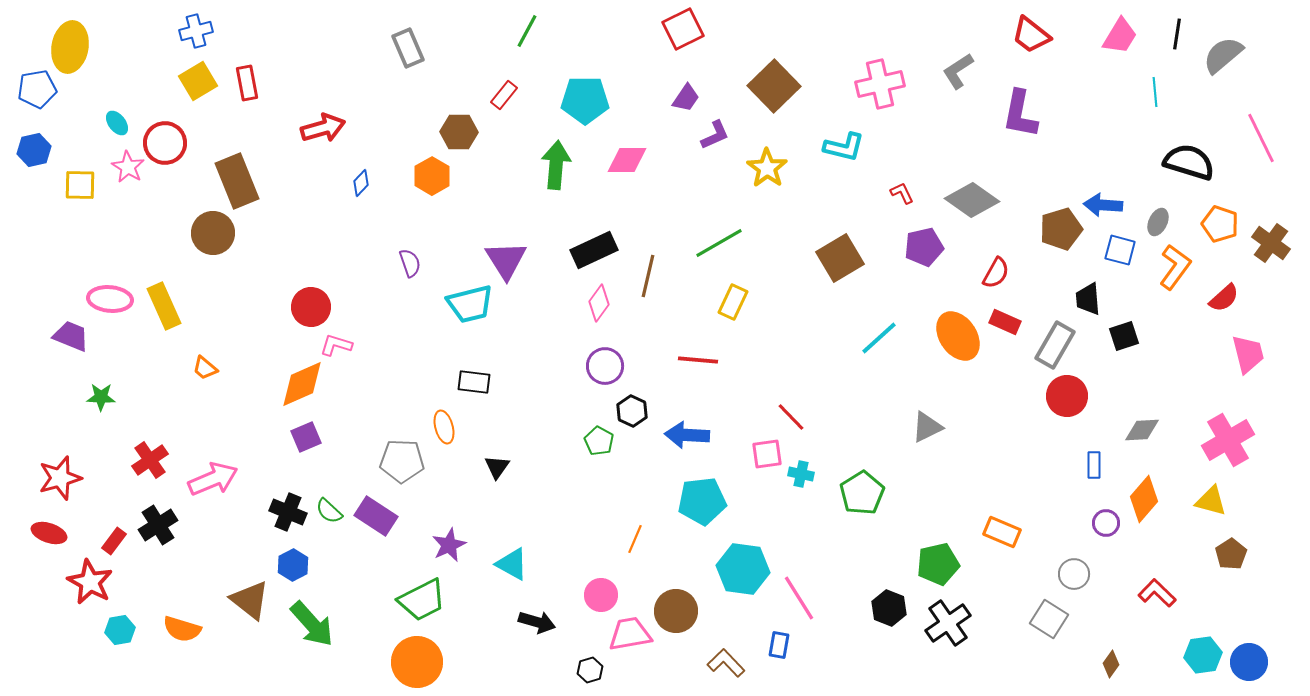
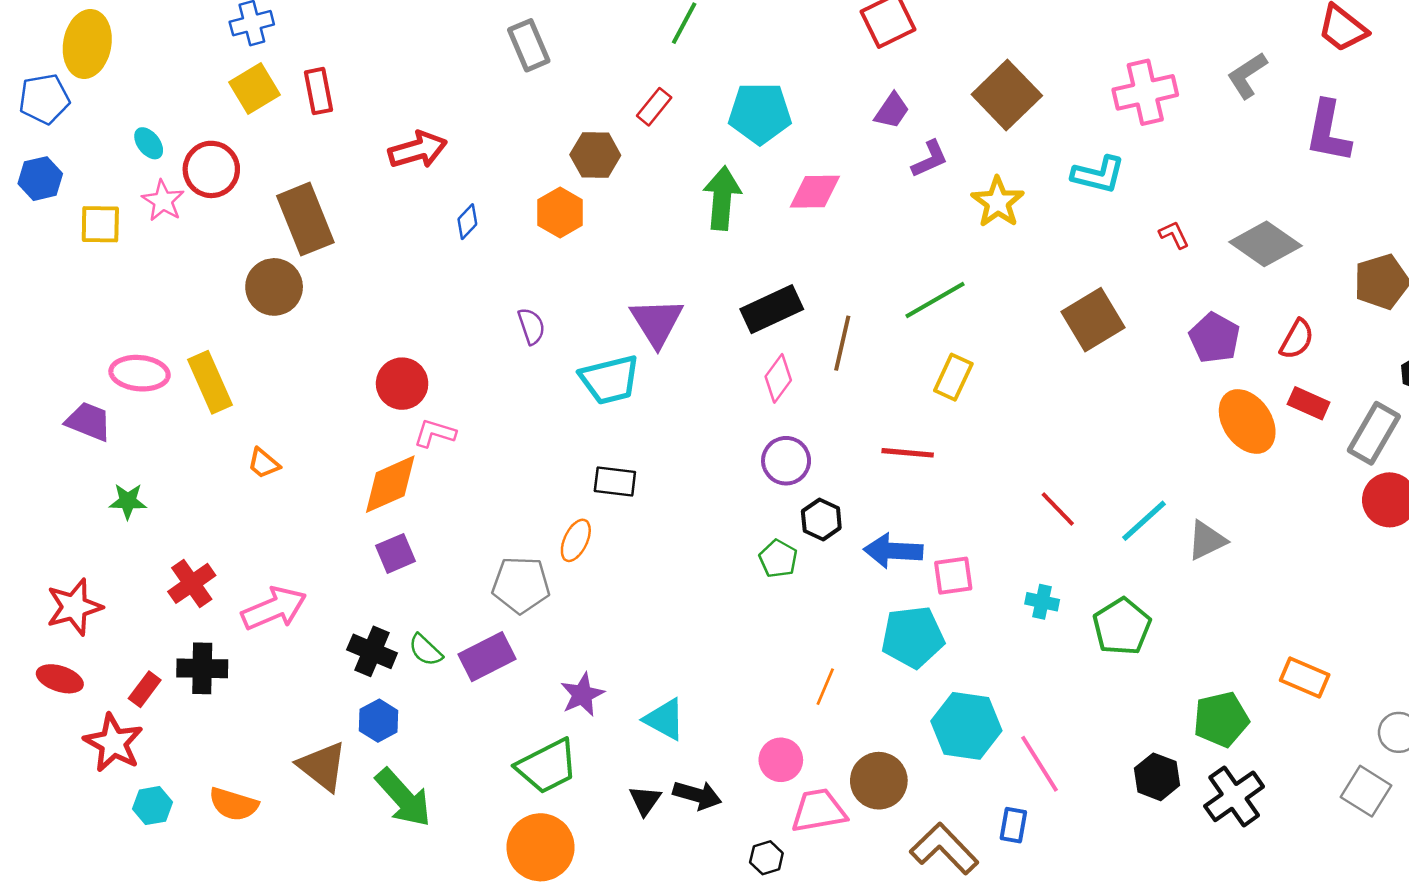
purple pentagon: (924, 247) -> (1215, 338), moved, turned -30
cyan line: (879, 338) -> (1144, 521), moved
red line: (791, 417) -> (1058, 509), moved
orange ellipse: (444, 427) -> (576, 540), turned 40
pink square: (767, 454) -> (953, 576), moved
black triangle: (497, 467) -> (645, 800), moved
purple rectangle: (376, 516) -> (487, 657), turned -60
black cross: (158, 525) -> (202, 668), turned 33
brown L-shape: (726, 663) -> (944, 849), size x1.4

